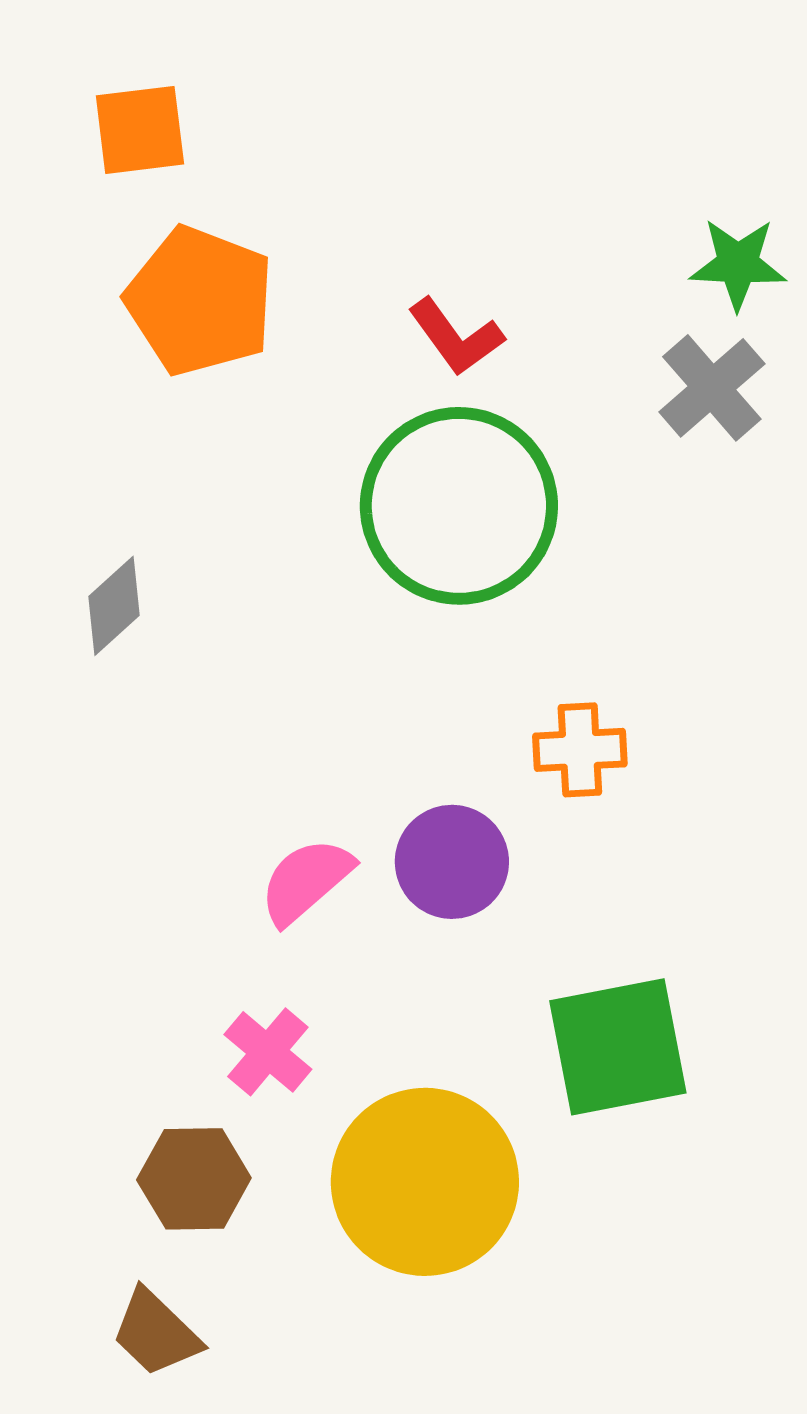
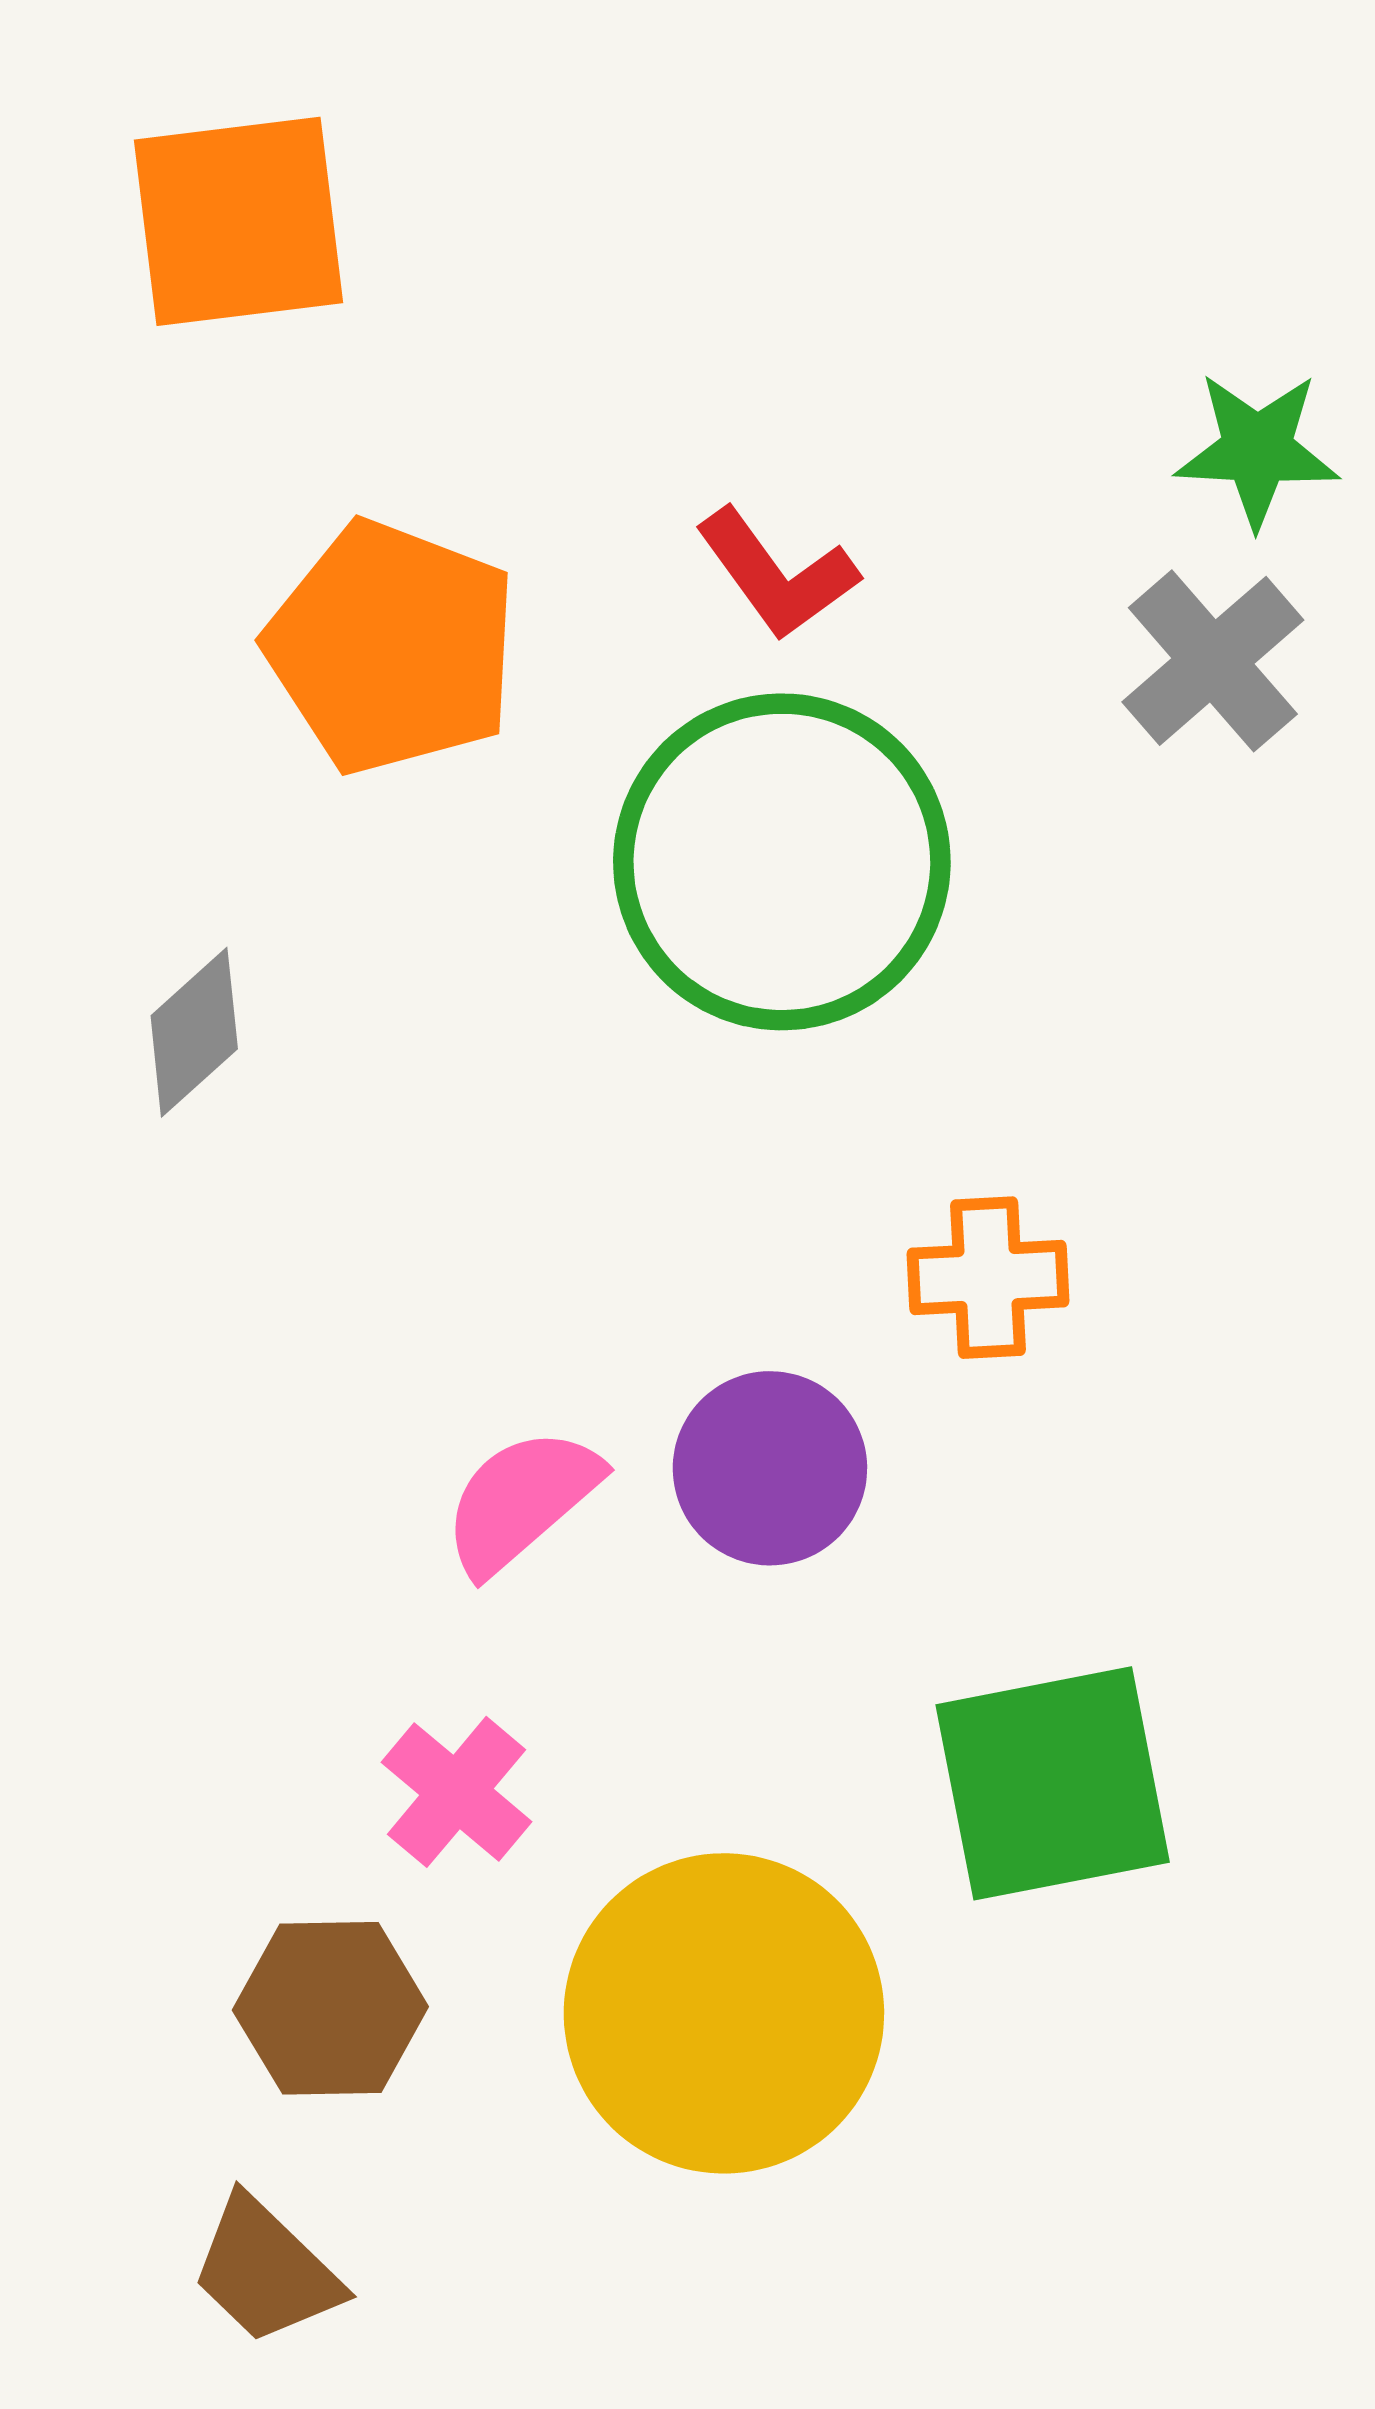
orange square: (140, 130) -> (238, 221), size x1.4
orange pentagon: (200, 301) -> (392, 647), moved

